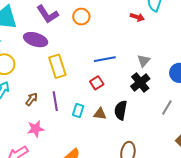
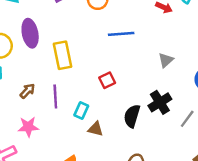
purple ellipse: (36, 40) -> (30, 33), moved, turned 55
blue line: (105, 59) -> (121, 34), moved
black cross: (140, 83) -> (160, 102), moved
brown triangle: (100, 114) -> (96, 129), moved

